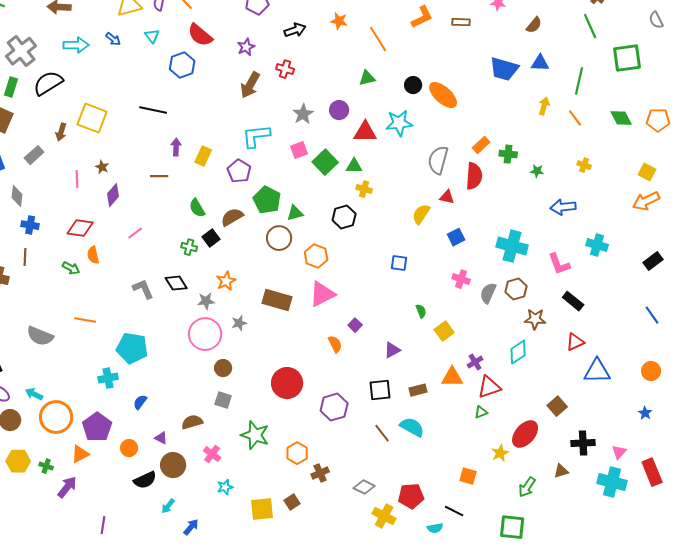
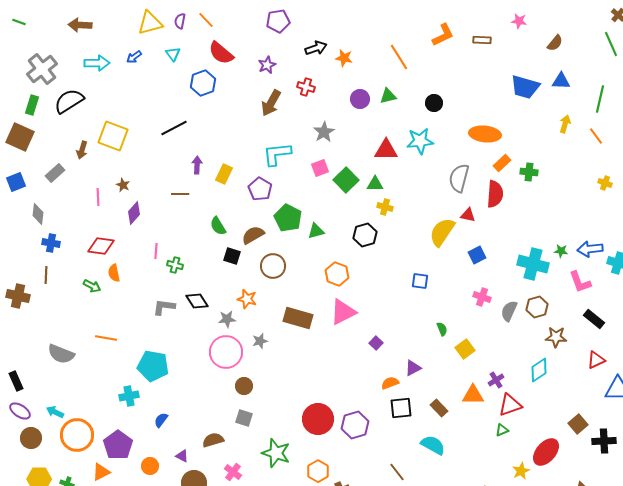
orange star: (339, 21) -> (344, 58), moved
blue arrow: (113, 39) -> (134, 57), turned 105
orange ellipse: (443, 95) -> (485, 134), moved, turned -36
black line: (153, 110) -> (174, 128), turned -40
purple circle: (339, 110) -> (360, 99), moved
green star: (537, 171) -> (561, 251), moved
blue arrow: (563, 207) -> (590, 249), moved
yellow semicircle: (421, 214) -> (442, 232), size x1.4
pink line: (135, 233) -> (156, 251), turned -49
black square: (211, 238) -> (232, 256), turned -36
brown circle: (279, 238) -> (273, 266), moved
green cross: (189, 247) -> (175, 265), moved
orange star: (226, 281) -> (247, 299), turned -30
gray L-shape: (143, 289) -> (164, 307), turned -60
orange semicircle: (335, 344) -> (390, 383), moved, turned -84
red circle: (287, 383) -> (318, 419), moved
brown rectangle: (418, 390) -> (439, 408), turned 60
brown line: (382, 433) -> (397, 472), moved
black cross: (583, 443) -> (604, 441), moved

